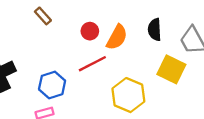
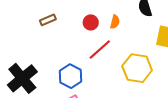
brown rectangle: (43, 16) -> (48, 20), turned -56
orange semicircle: (117, 37) -> (115, 22), size x0.6

